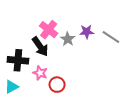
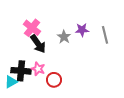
pink cross: (49, 30) -> (32, 28), moved
gray line: (111, 37) -> (105, 35), turned 42
black cross: (18, 60) -> (21, 71), moved

